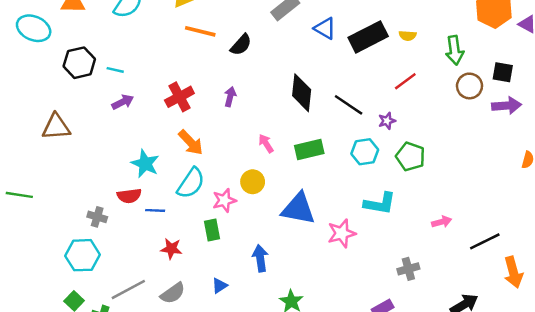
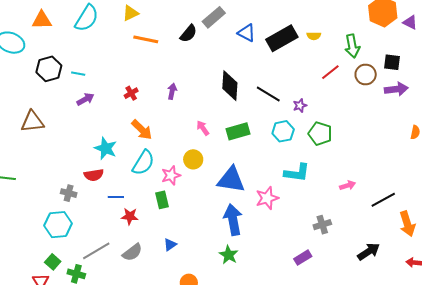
black semicircle: (241, 45) -> (188, 33), moved
red line: (405, 81) -> (330, 72), moved
red cross: (179, 97) -> (131, 93), size x0.6
blue line: (155, 210) -> (116, 197), moved
blue arrow: (260, 258) -> (233, 220), moved, size x1.4

